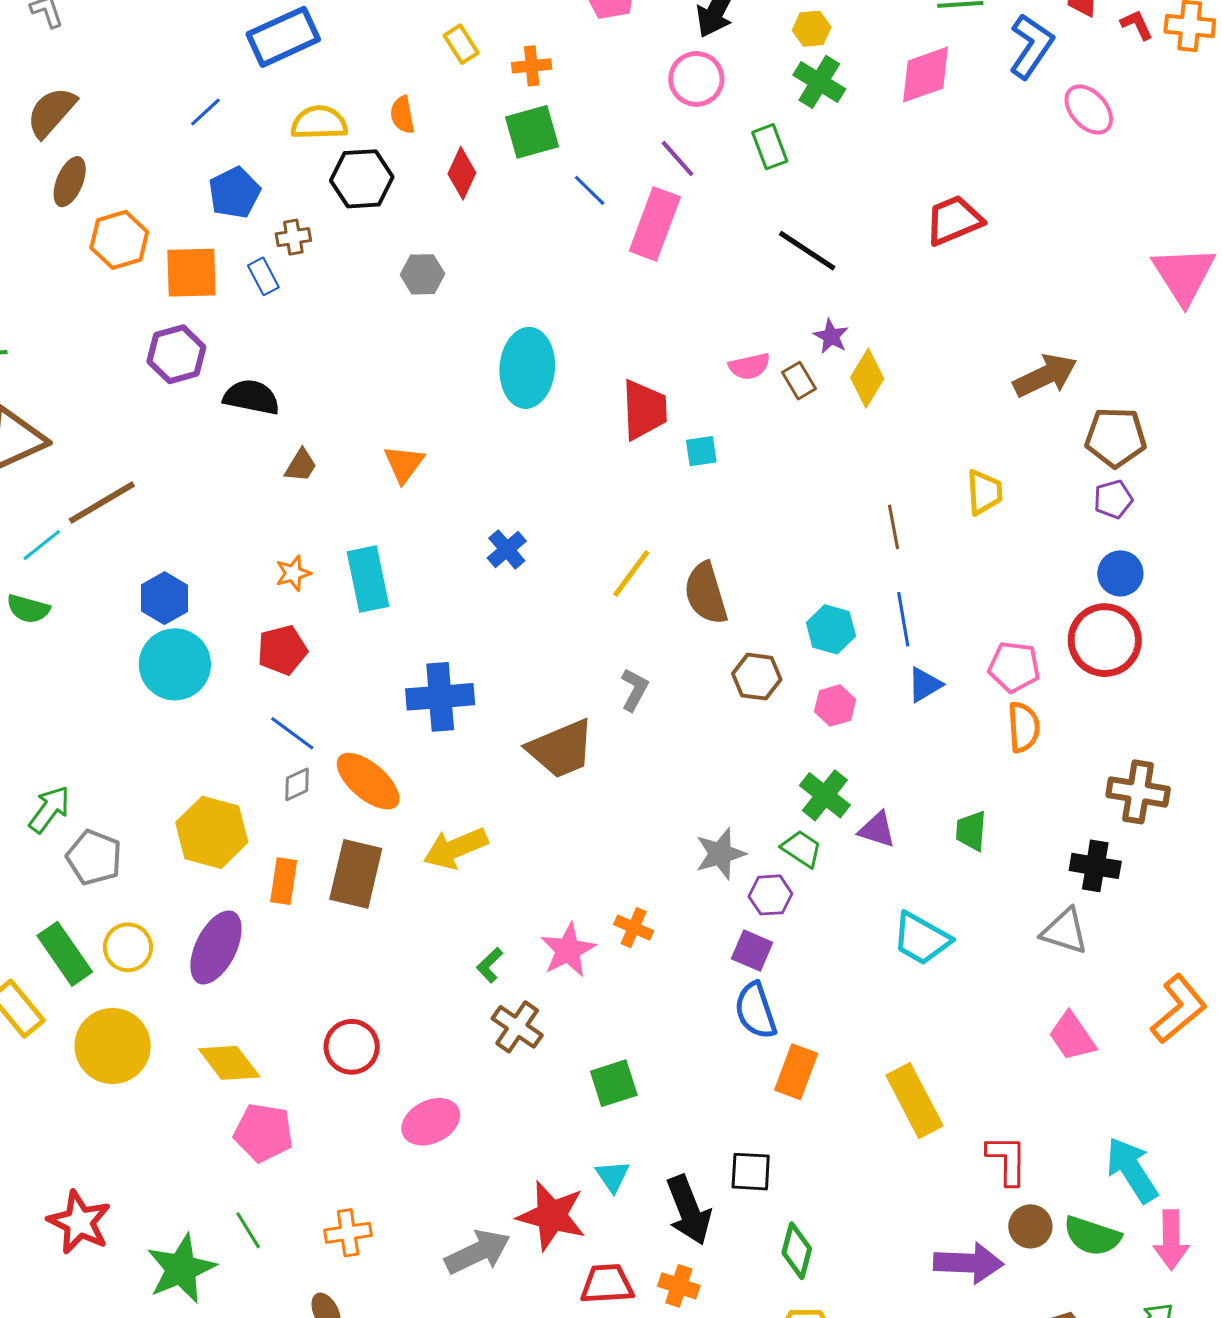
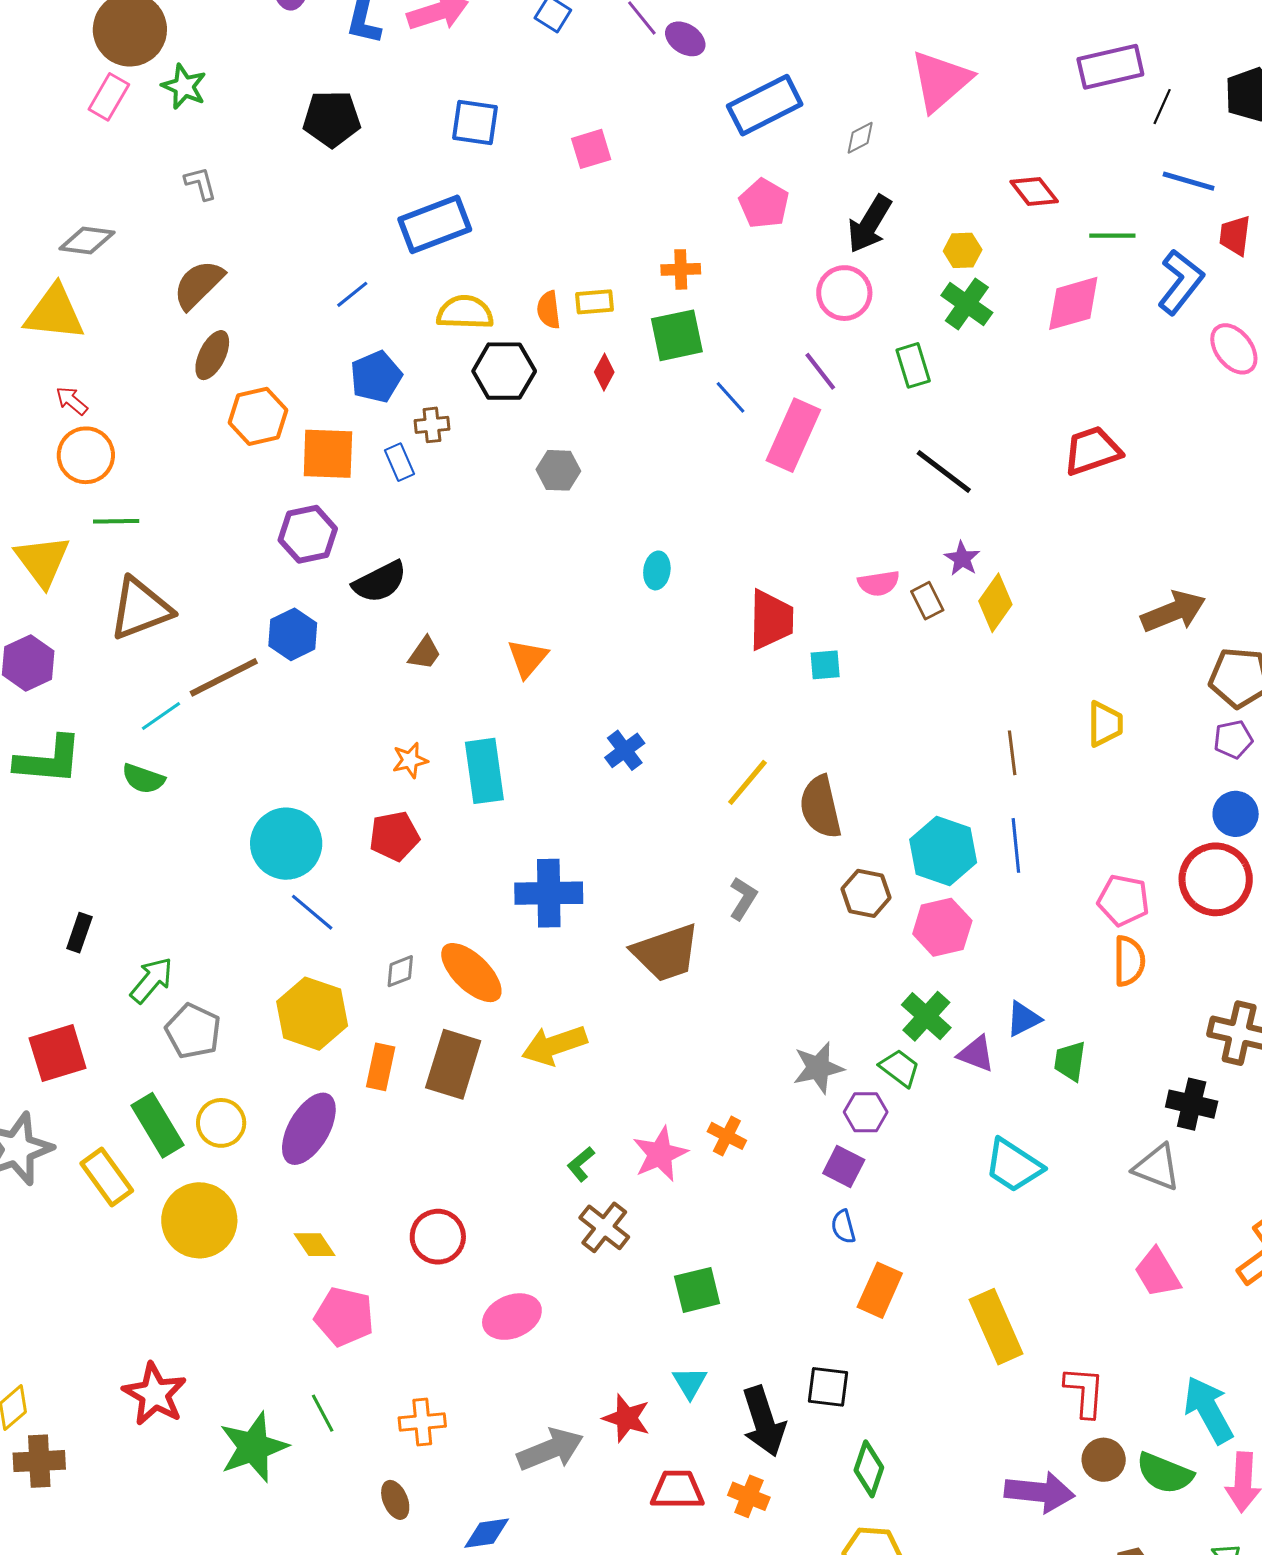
yellow rectangle: (461, 44) -> (595, 302), moved, turned -66
red diamond: (462, 173) -> (604, 372), size x0.7
cyan ellipse: (527, 368) -> (657, 570), size x0.5
black semicircle: (251, 397) -> (380, 582), turned 138
blue hexagon: (165, 598) -> (293, 634), moved
cyan hexagon: (831, 629) -> (943, 851), size x1.4
blue triangle: (925, 685) -> (1023, 1019), moved
pink hexagon: (835, 706) -> (942, 927), size x1.4
blue line: (292, 733) -> (312, 912), moved
blue semicircle: (756, 1011) -> (843, 1227), size x0.6
yellow diamond: (229, 1063) -> (315, 1245), size x0.7
red star: (552, 1216) -> (626, 1418), size x0.7

